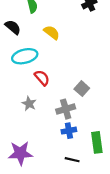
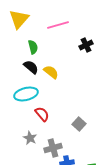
black semicircle: (13, 27) -> (31, 67), moved
gray cross: (66, 109) -> (53, 148), moved

